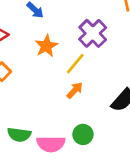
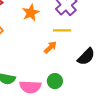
yellow line: (75, 64) -> (62, 30), moved, turned 48

